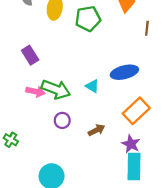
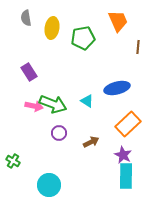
green cross: (11, 140) -> (13, 161), moved

